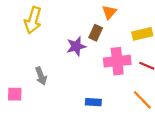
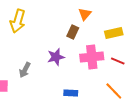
purple star: (76, 46) -> (56, 57), moved
gray arrow: (41, 76) -> (25, 70), turned 49

